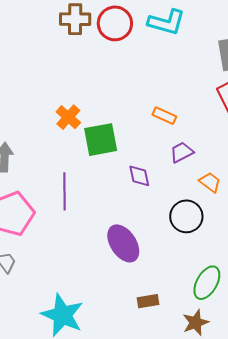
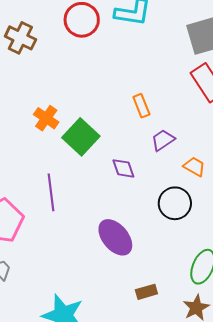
brown cross: (75, 19) -> (20, 38), moved, turned 32
orange rectangle: (164, 116) -> (141, 106), turned 50
green square: (101, 140) -> (81, 137), turned -30

